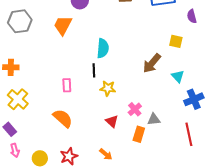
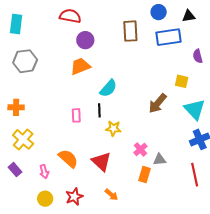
orange trapezoid: (63, 25) -> (80, 66), moved, turned 40
cyan semicircle: (103, 48) -> (108, 88), turned 36
cyan triangle: (178, 76) -> (195, 109), moved, size x1.6
pink rectangle: (67, 85) -> (76, 115), moved
red triangle: (112, 121) -> (101, 162), moved, size x1.5
pink arrow: (15, 150) -> (44, 172), moved

